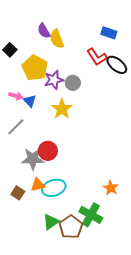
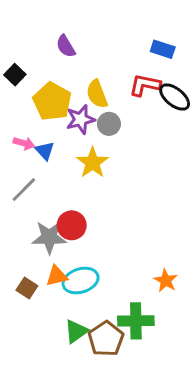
yellow semicircle: (57, 39) -> (97, 94), moved
red L-shape: (97, 57) -> (145, 85), turned 135
green cross: (91, 215) -> (136, 321), turned -30

